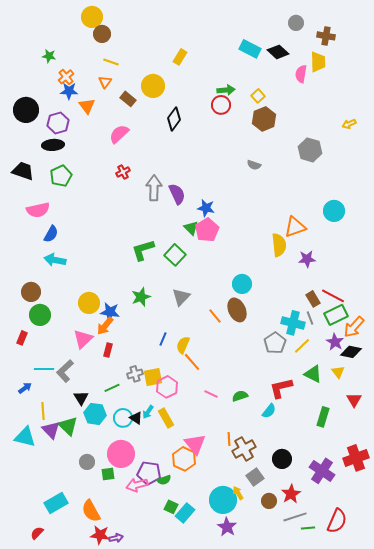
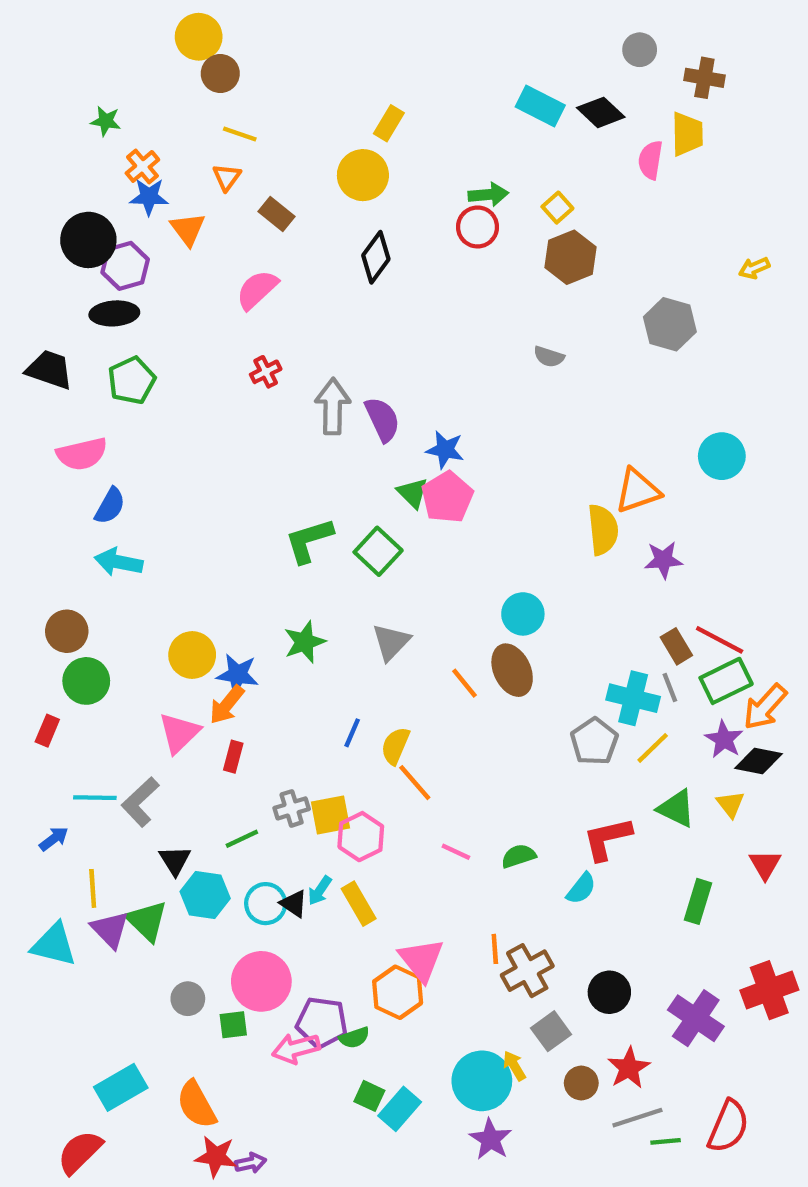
yellow circle: (153, 86) -> (363, 175), moved
black circle: (26, 110) -> (88, 240), moved
red semicircle: (37, 533) -> (80, 1152), size x1.6

